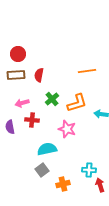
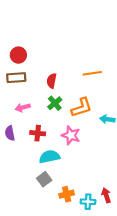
red semicircle: (39, 75) -> (52, 81), moved
red cross: (32, 120) -> (38, 133), moved
cyan cross: (89, 170) -> (88, 202), moved

